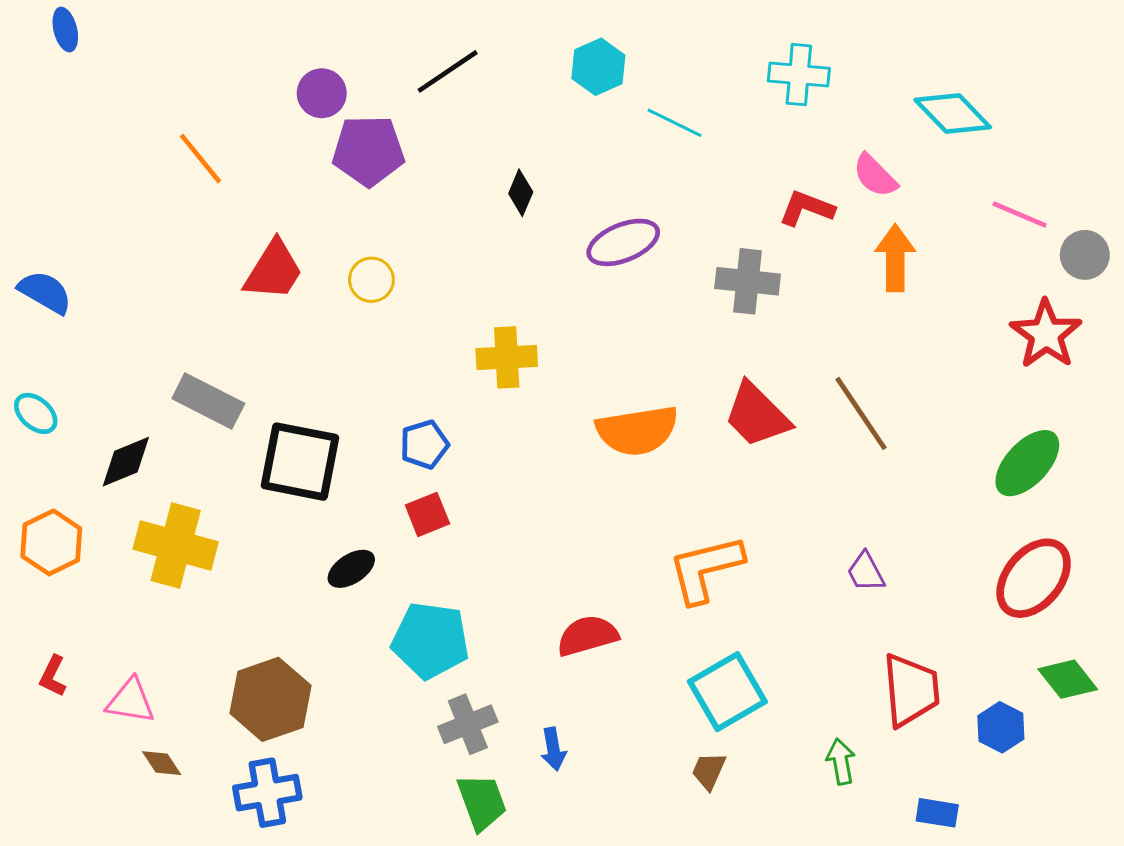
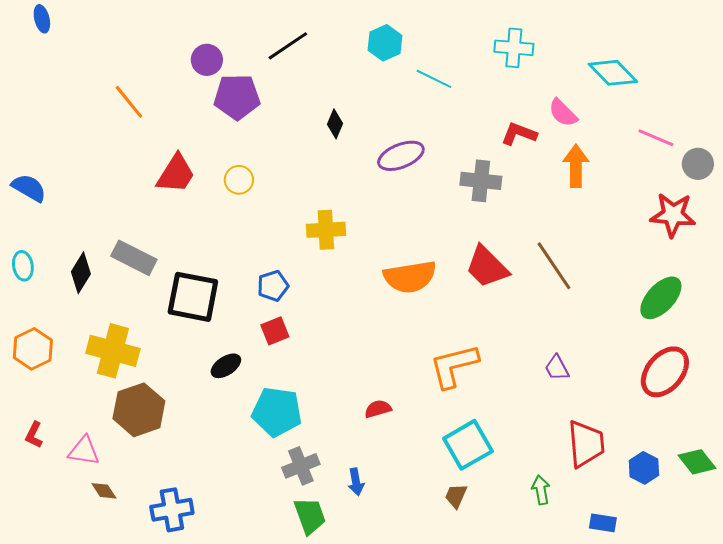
red star: (1046, 334) -> (673, 215), turned -30
cyan ellipse: (36, 413) -> (23, 266), turned 40
black diamond: (126, 462) -> (81, 273), moved, turned -36
red semicircle: (587, 636) -> (378, 409), size x0.7
green diamond: (1068, 679) -> (697, 462), moved
brown hexagon: (270, 699) -> (139, 410), moved

